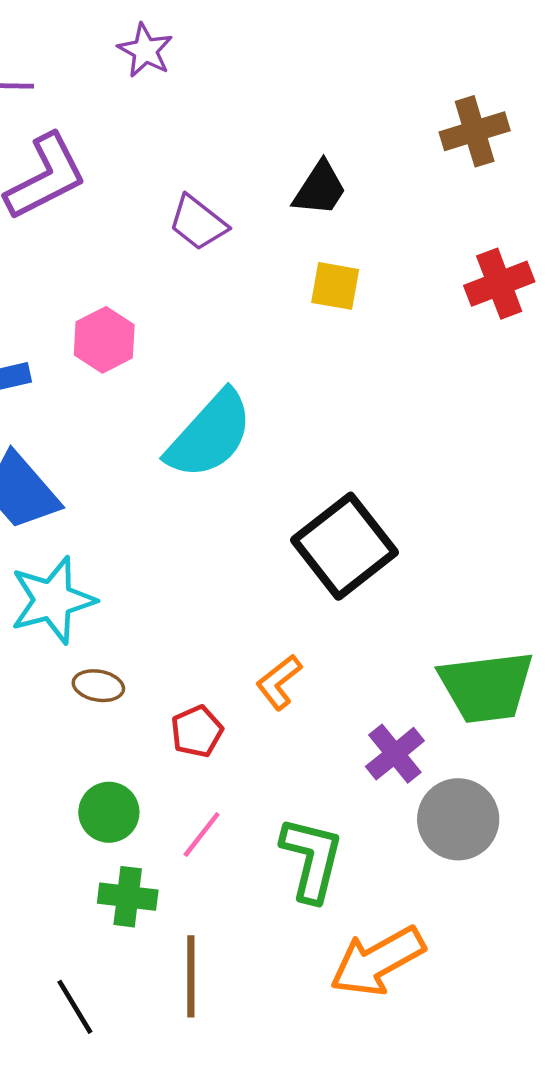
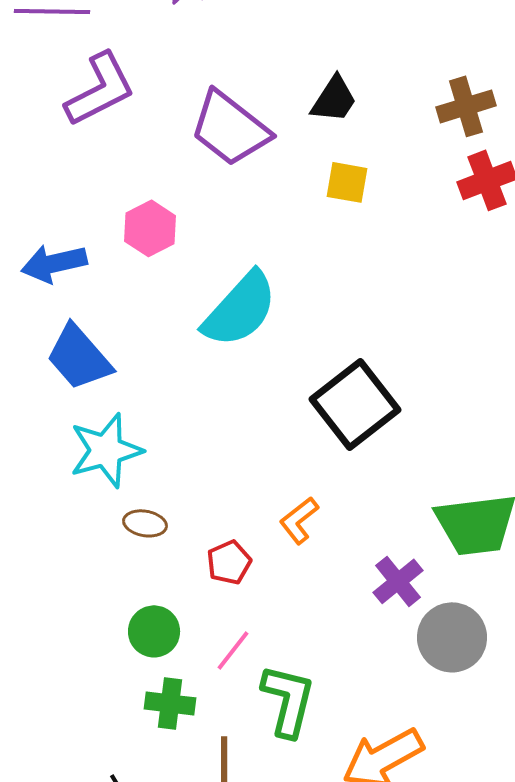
brown cross: (475, 131) -> (466, 106), moved
purple trapezoid: (198, 223) -> (230, 128), size x1.6
green L-shape: (312, 859) -> (288, 700), moved

